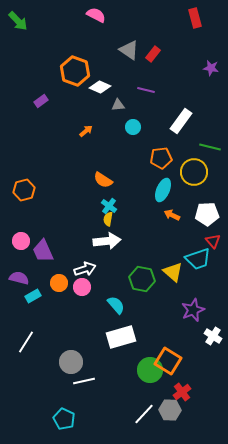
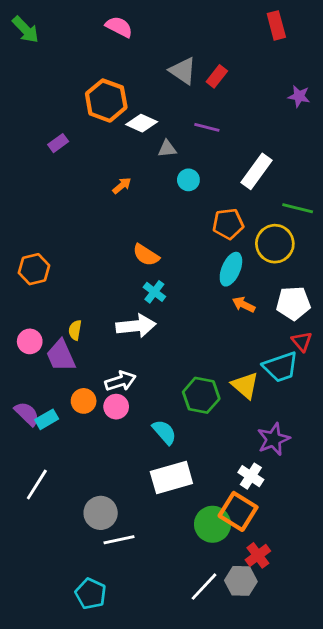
pink semicircle: (96, 15) -> (119, 27), moved
yellow semicircle: (108, 219) -> (75, 330), moved
white arrow: (107, 241) -> (136, 326), moved
purple semicircle: (19, 278) -> (27, 414), moved, turned 30
white cross: (213, 336) -> (251, 476), moved

